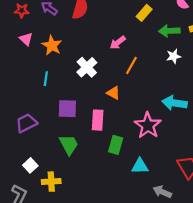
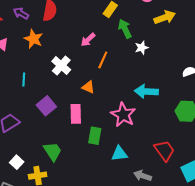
green arrow: (169, 31) -> (125, 29), moved, turned 72
orange star: (52, 45) -> (33, 39), moved
purple square: (67, 109) -> (46, 106), turned -36
green trapezoid: (69, 145) -> (52, 151), moved

